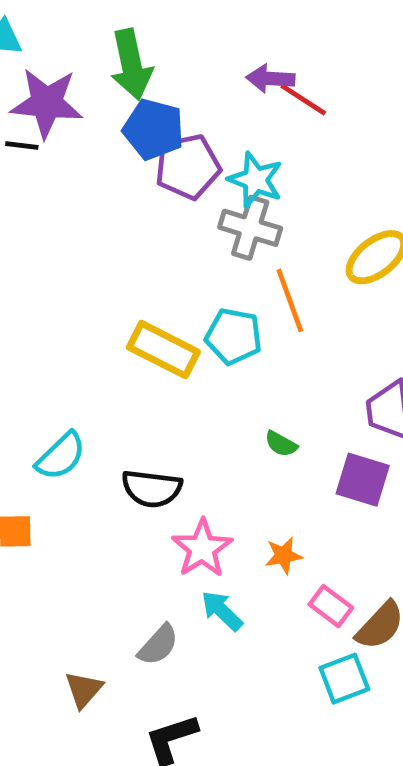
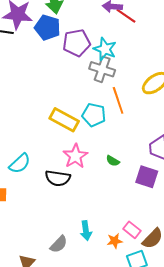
blue pentagon: (154, 129) -> (47, 28), moved
pink star: (202, 548) -> (75, 156), moved
orange star: (284, 555) -> (115, 241), moved
cyan arrow: (222, 611) -> (86, 231), turned -144

